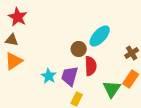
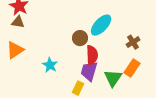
brown triangle: (12, 40) -> (18, 22), moved
purple trapezoid: (70, 76) -> (89, 71), moved

